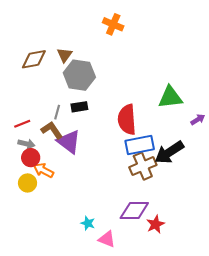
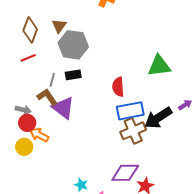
brown diamond: (34, 59) -> (30, 30), turned -60
red semicircle: (127, 120) -> (118, 87), size x0.7
purple arrow: (198, 120) -> (185, 105), moved
red line: (22, 124) -> (28, 58), moved

